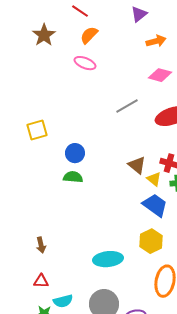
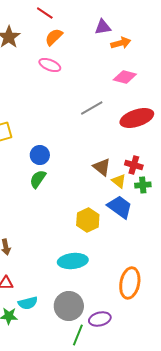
purple triangle: (139, 14) -> (103, 27), moved, turned 30
green semicircle: (73, 177) -> (38, 179), turned -60
yellow hexagon: (151, 241) -> (88, 220), moved

